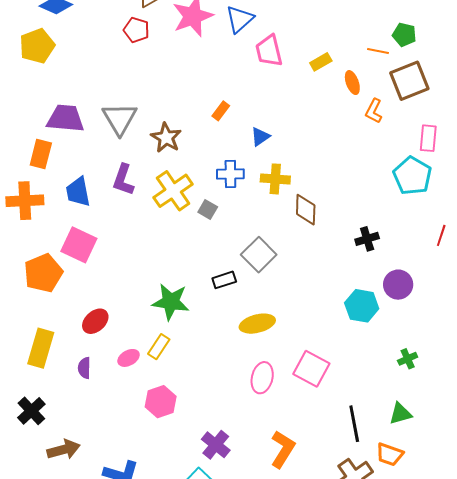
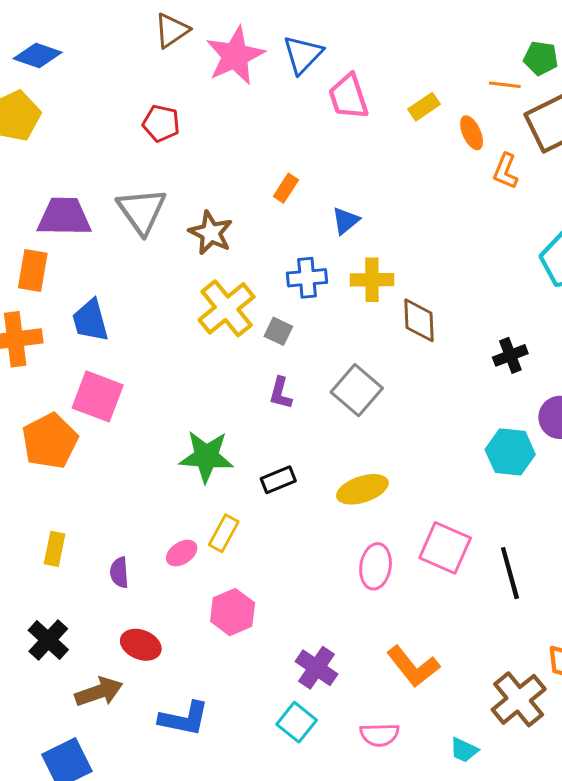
red pentagon: (136, 30) -> (161, 123), moved
purple L-shape: (123, 180) -> (280, 393), moved, size x0.7
black rectangle: (224, 280) -> (278, 480), moved
green star: (171, 302) -> (206, 456), moved
red ellipse: (95, 321) -> (141, 645), moved, turned 68
yellow rectangle: (41, 348) -> (55, 549), size x0.6
black line: (354, 424) -> (510, 573), moved
orange L-shape: (283, 449) -> (413, 667), turned 114

